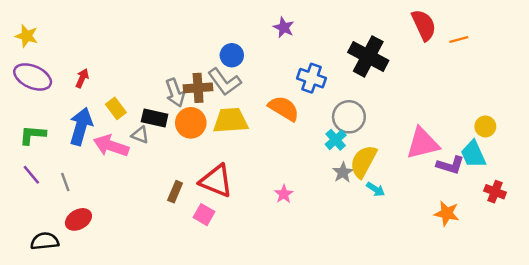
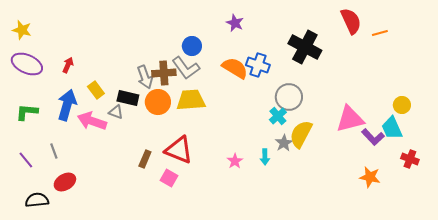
orange semicircle: (284, 108) -> (235, 68), moved
purple L-shape: (450, 165) -> (373, 137), turned 30
purple line: (31, 175) -> (26, 160), moved
cyan arrow: (375, 189) -> (265, 157), moved, turned 56

